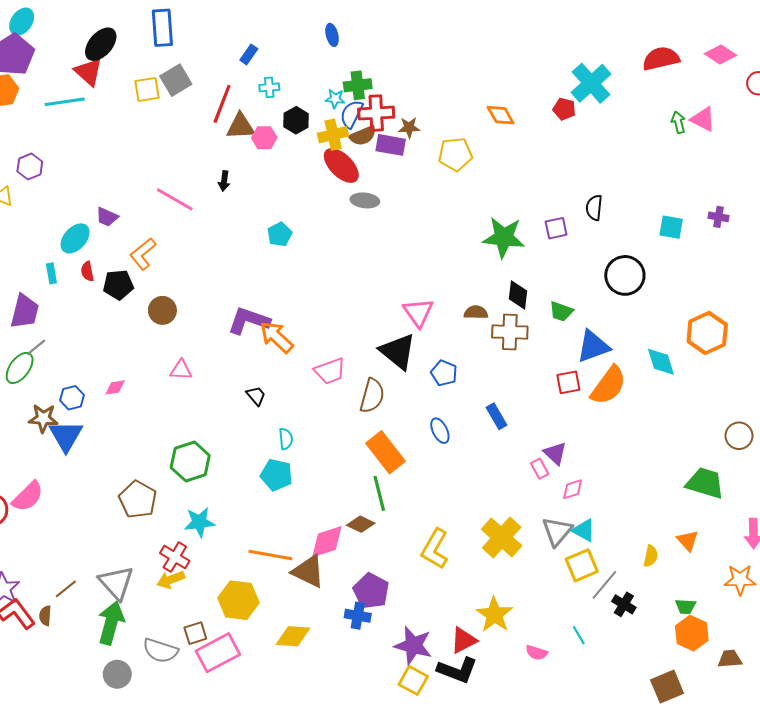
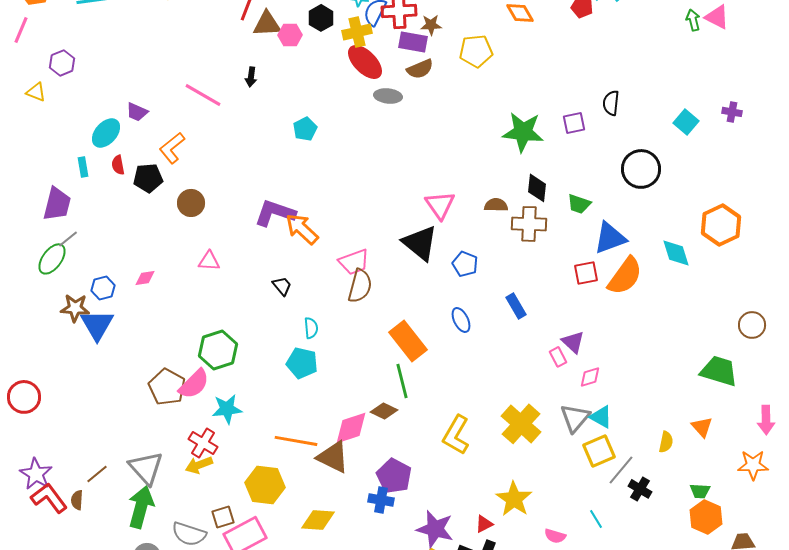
brown semicircle: (363, 136) -> (420, 69), moved
cyan square: (671, 227) -> (686, 122), turned 30
brown semicircle: (372, 396) -> (360, 286), moved
pink semicircle: (28, 496) -> (194, 384), moved
red triangle: (464, 640) -> (484, 524), size x0.7

